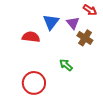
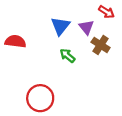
red semicircle: (31, 37) -> (15, 41), moved
green arrow: (66, 65) -> (67, 56), moved

